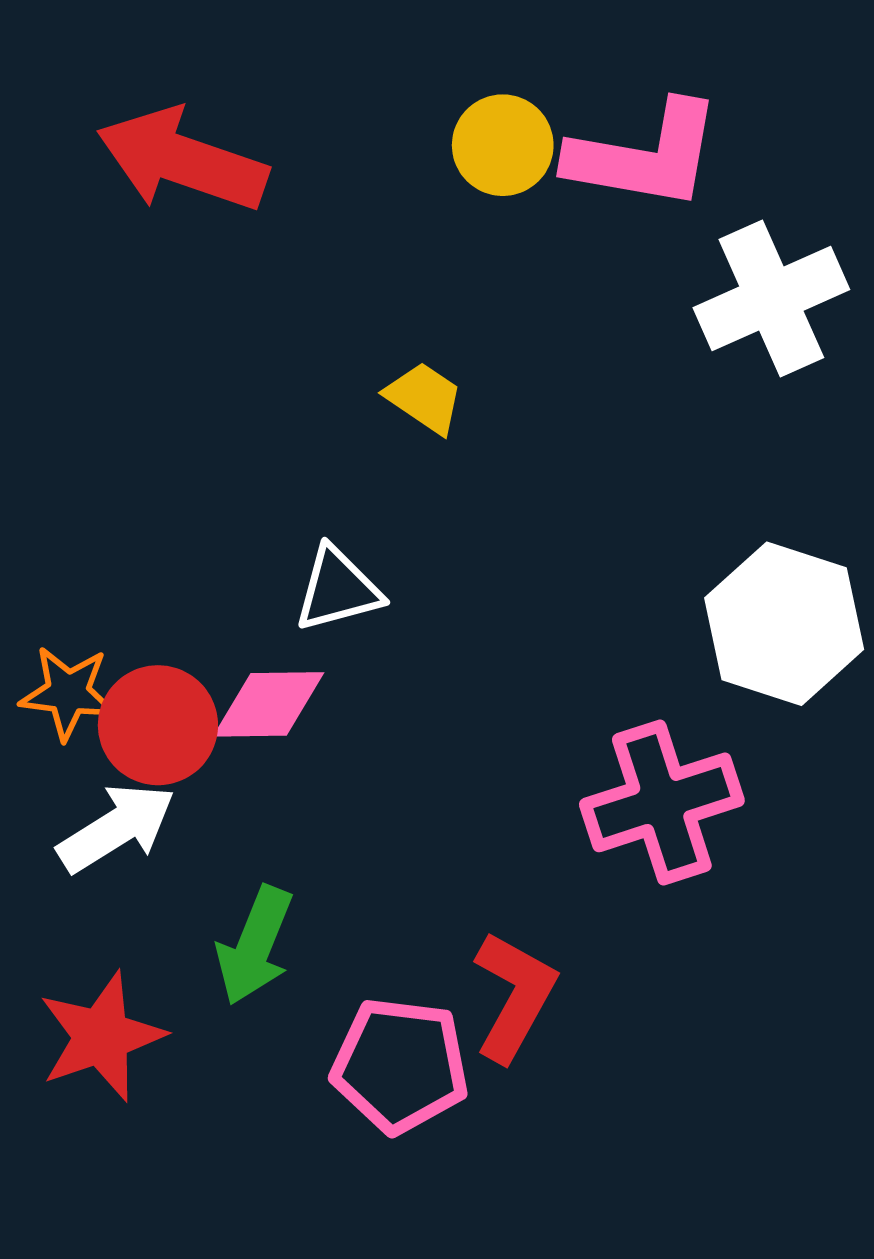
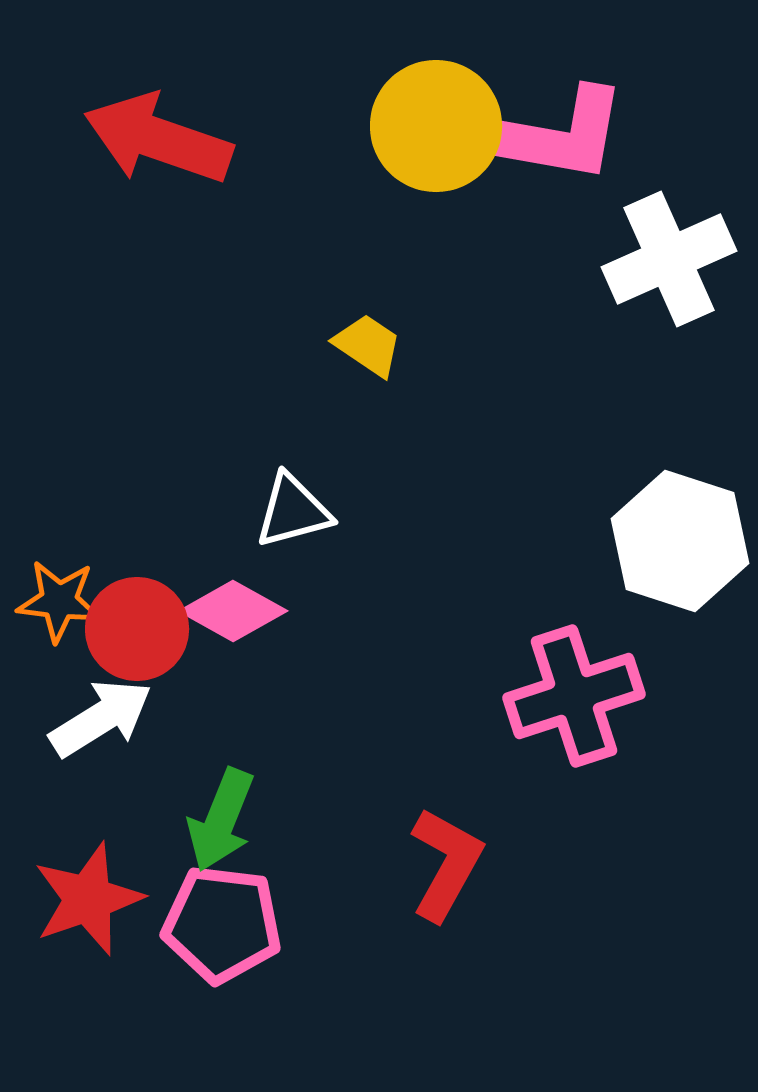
yellow circle: (503, 145) -> (436, 126), size x1.5
pink diamond: (269, 704) -> (233, 611), turned 30
pink pentagon: (400, 1065) -> (222, 924), moved

